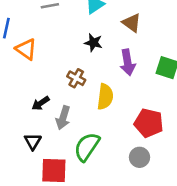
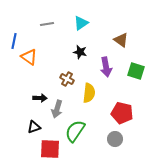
brown triangle: (132, 23) -> (121, 40), moved
black arrow: (41, 103) -> (40, 98), turned -144
black triangle: (33, 141) -> (34, 127), turned 40

